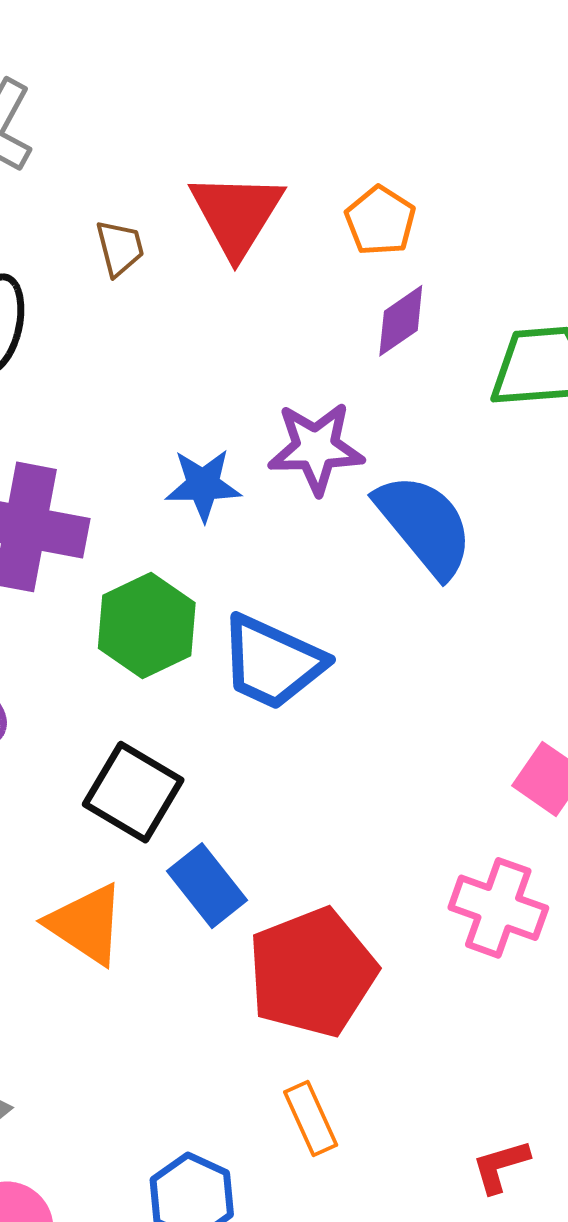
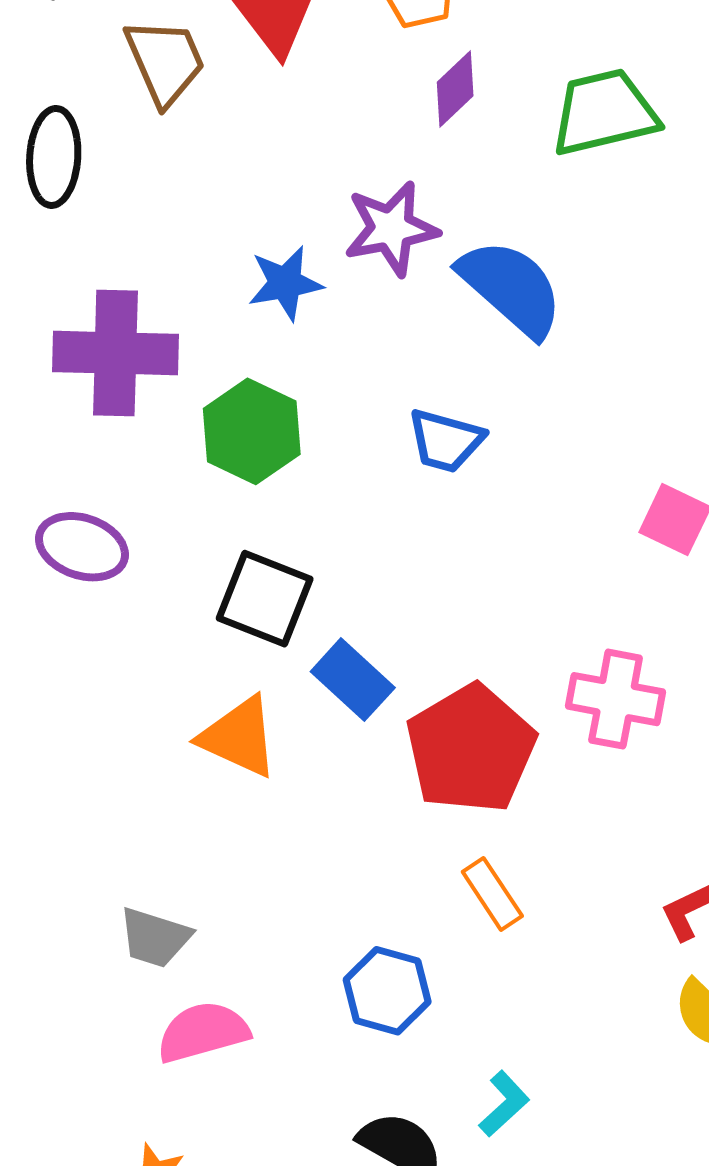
brown trapezoid: (120, 248) -> (165, 61), size x1.6
blue trapezoid: (272, 662) -> (446, 441), moved, size x0.7
pink cross: (498, 908) -> (616, 699), moved

